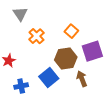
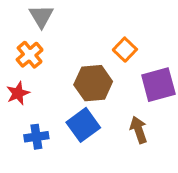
orange cross: (36, 36) -> (30, 55), moved
brown hexagon: (66, 59) -> (93, 83), moved

